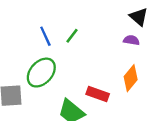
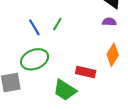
green ellipse: (41, 73) -> (35, 59), turned 32

